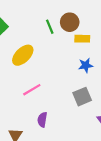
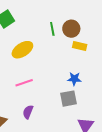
blue star: (86, 65) -> (74, 79), moved

